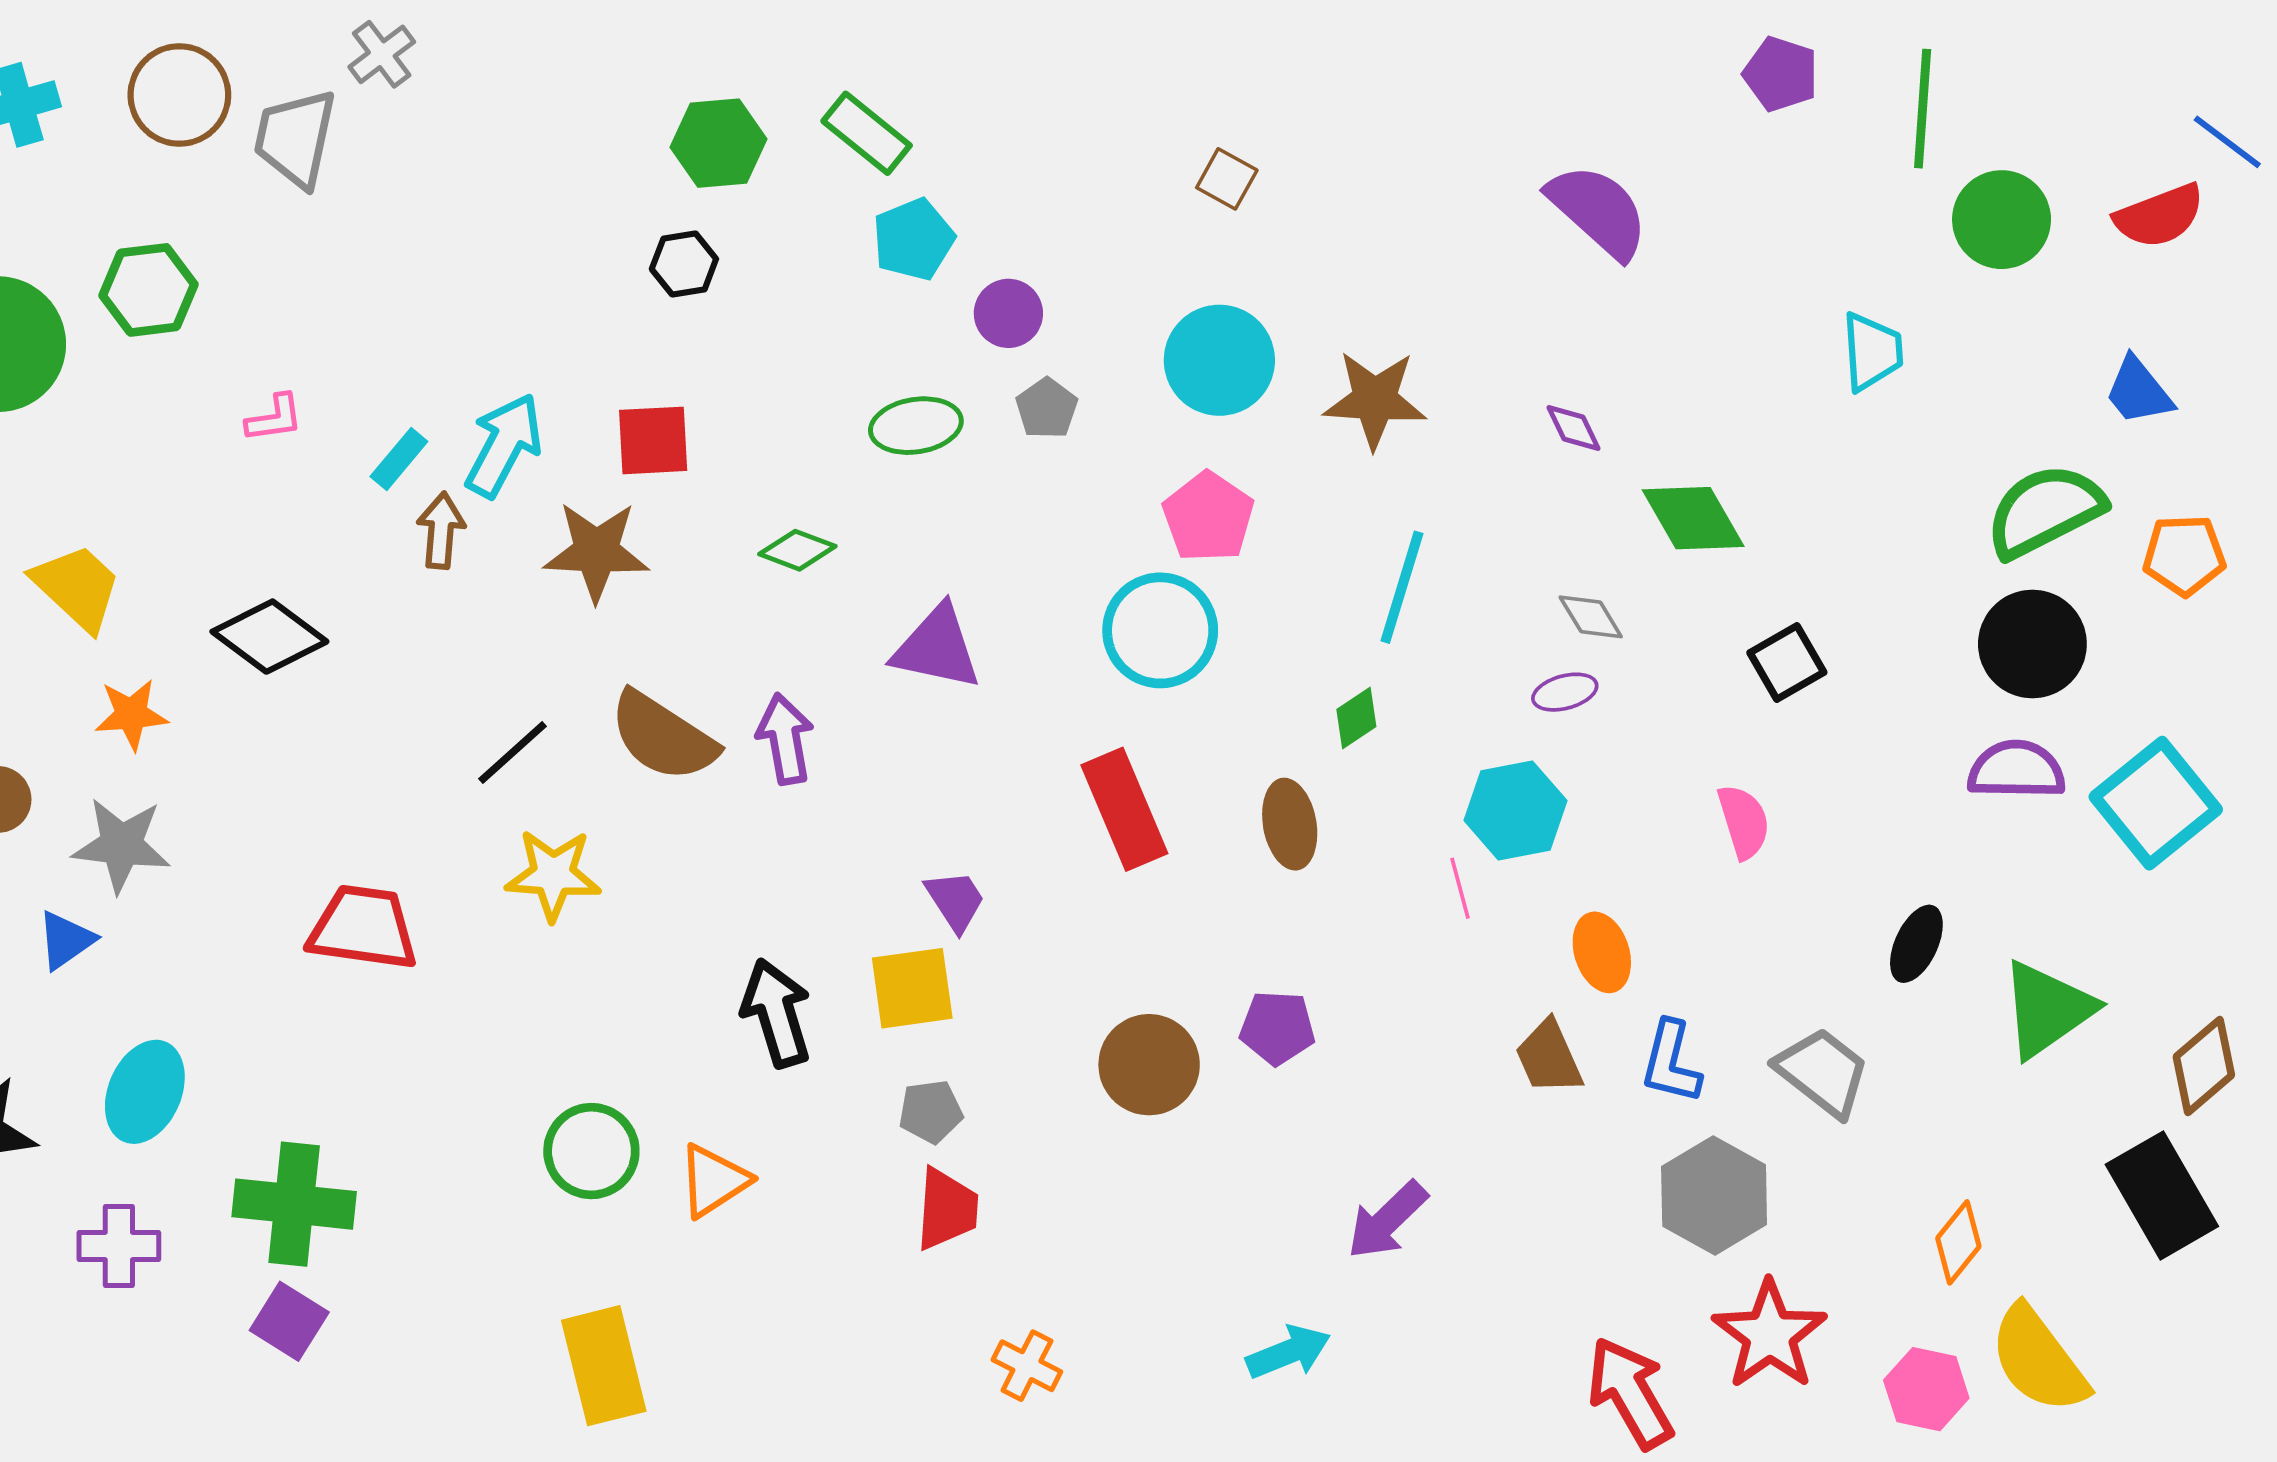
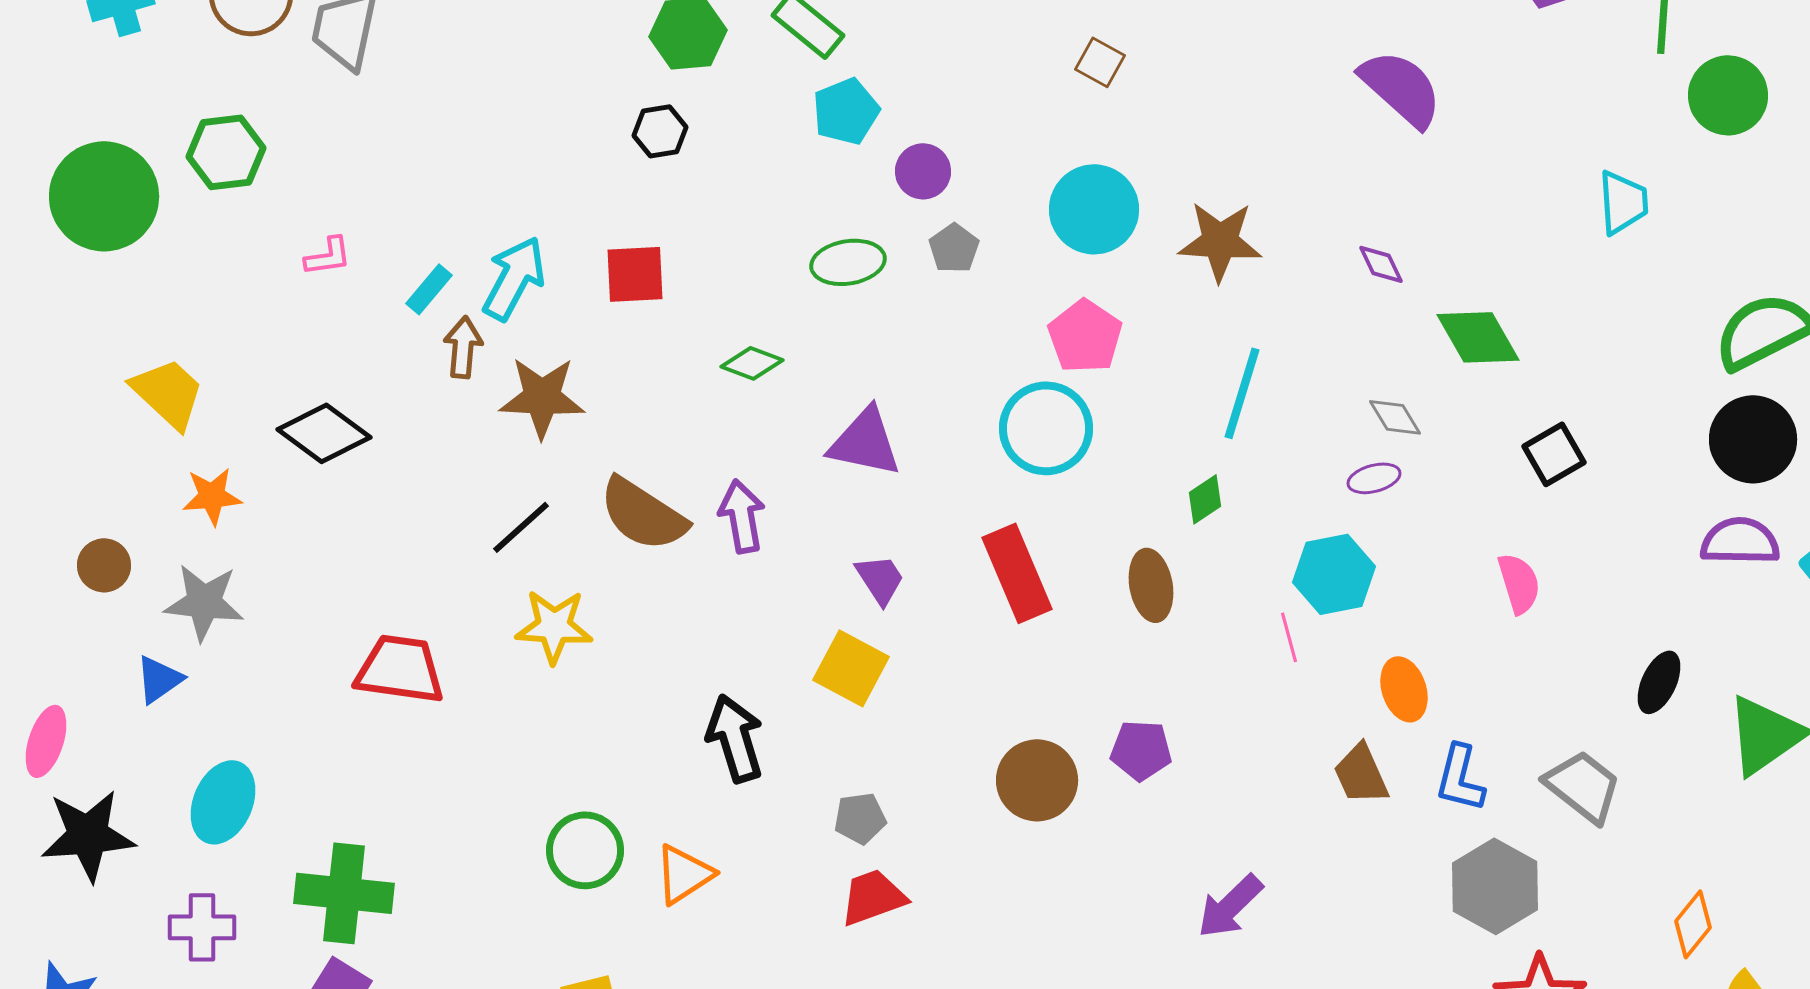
brown star: (596, 551) -> (542, 397), moved
purple trapezoid: (955, 901) -> (880, 579), moved
yellow square: (912, 988) -> (851, 668), moved, turned 36
red trapezoid: (947, 1209) -> (873, 897), turned -114

